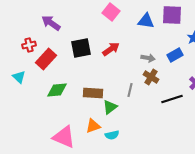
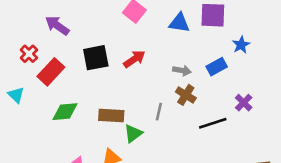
red cross: (29, 45) -> (29, 54), turned -32

